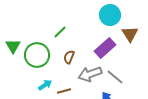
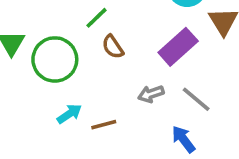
brown semicircle: (69, 57) -> (113, 47), moved, turned -56
gray arrow: (90, 74) -> (151, 94), size x0.6

